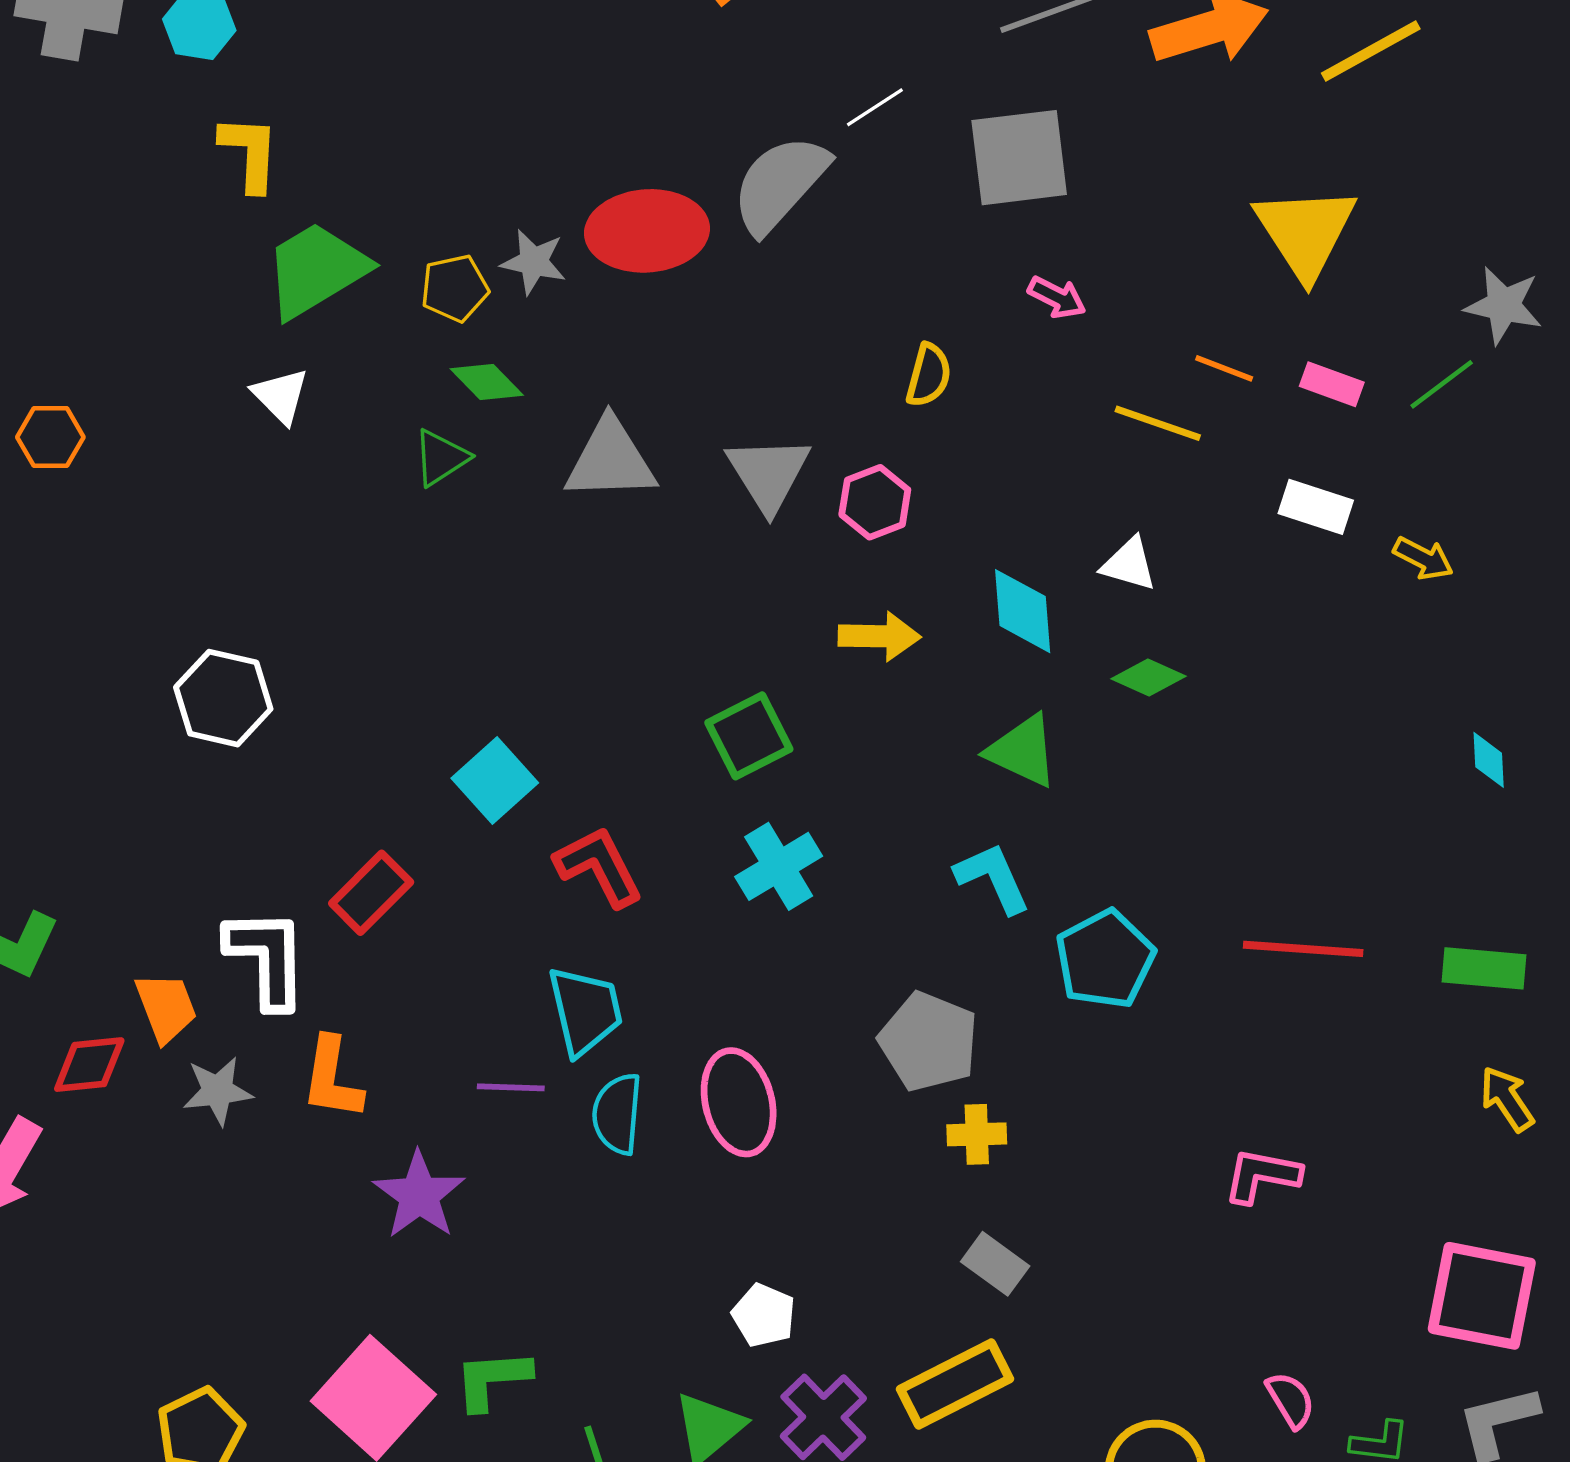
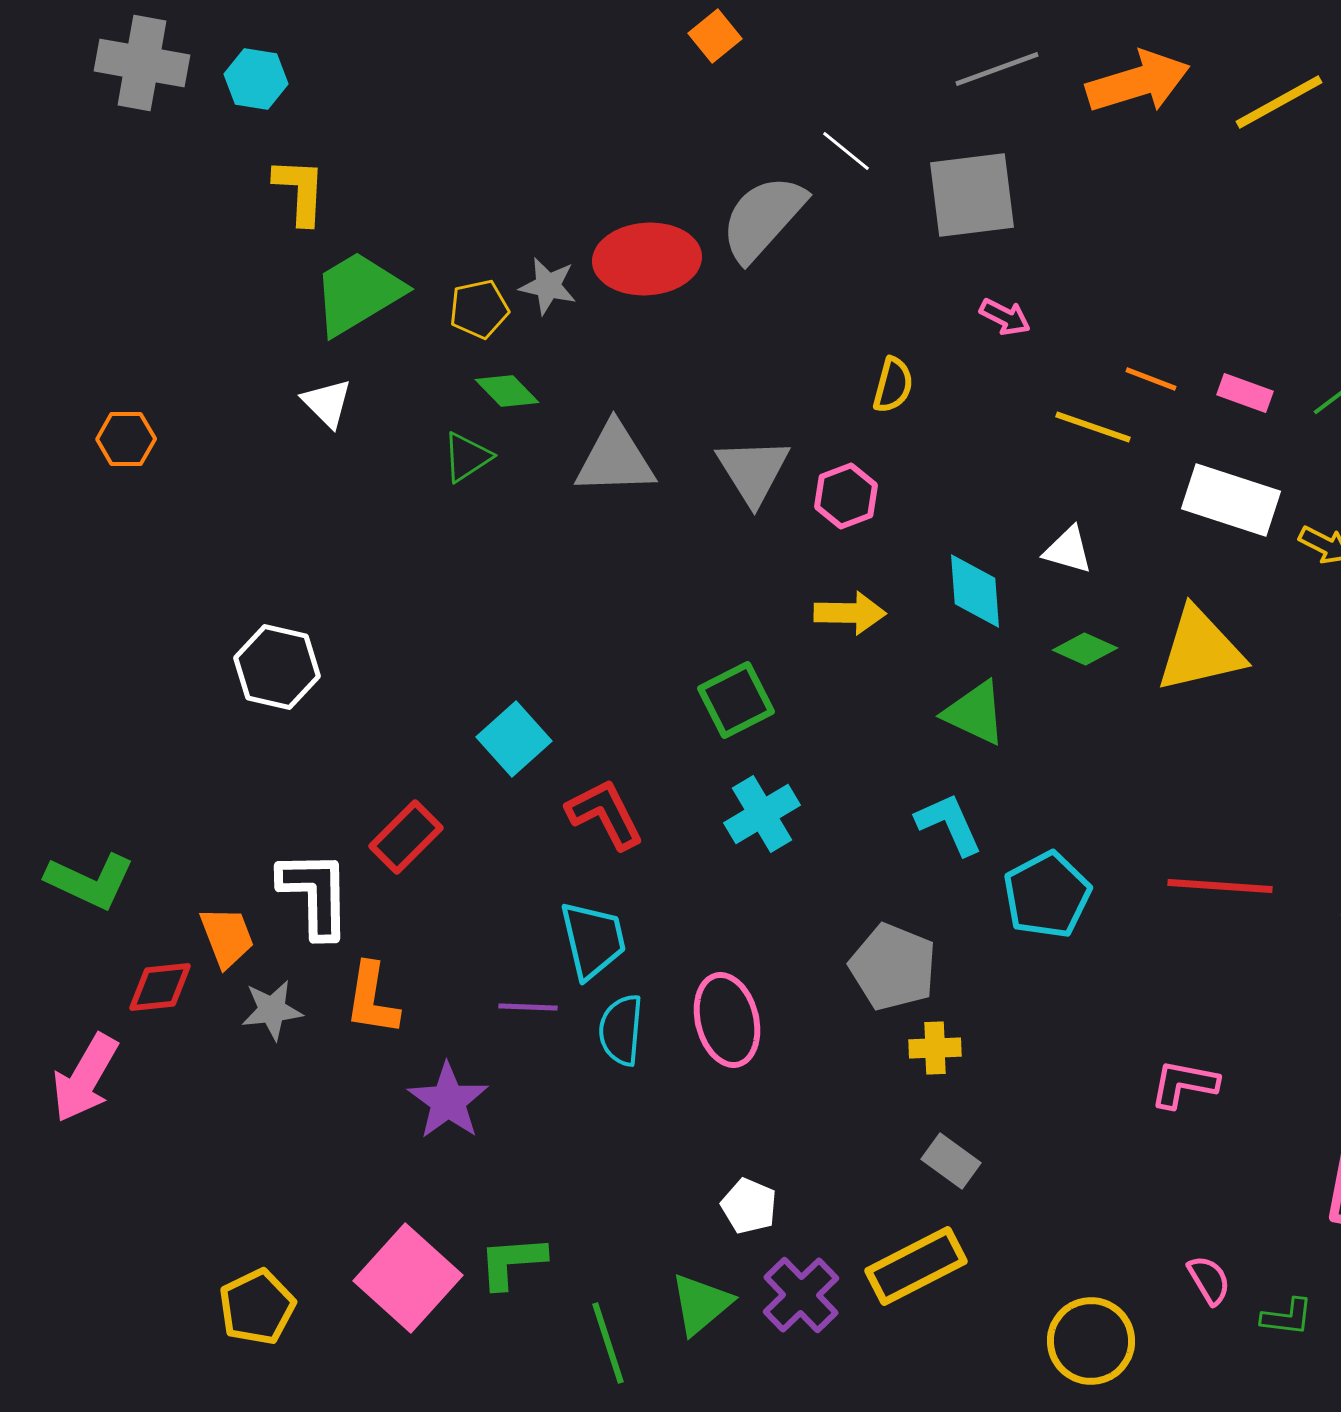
white line: (875, 107) -> (846, 151), turned 72
yellow triangle: (1305, 232) -> (1200, 650), moved, turned 50
white rectangle: (1316, 507) -> (1231, 500), size x1.5

